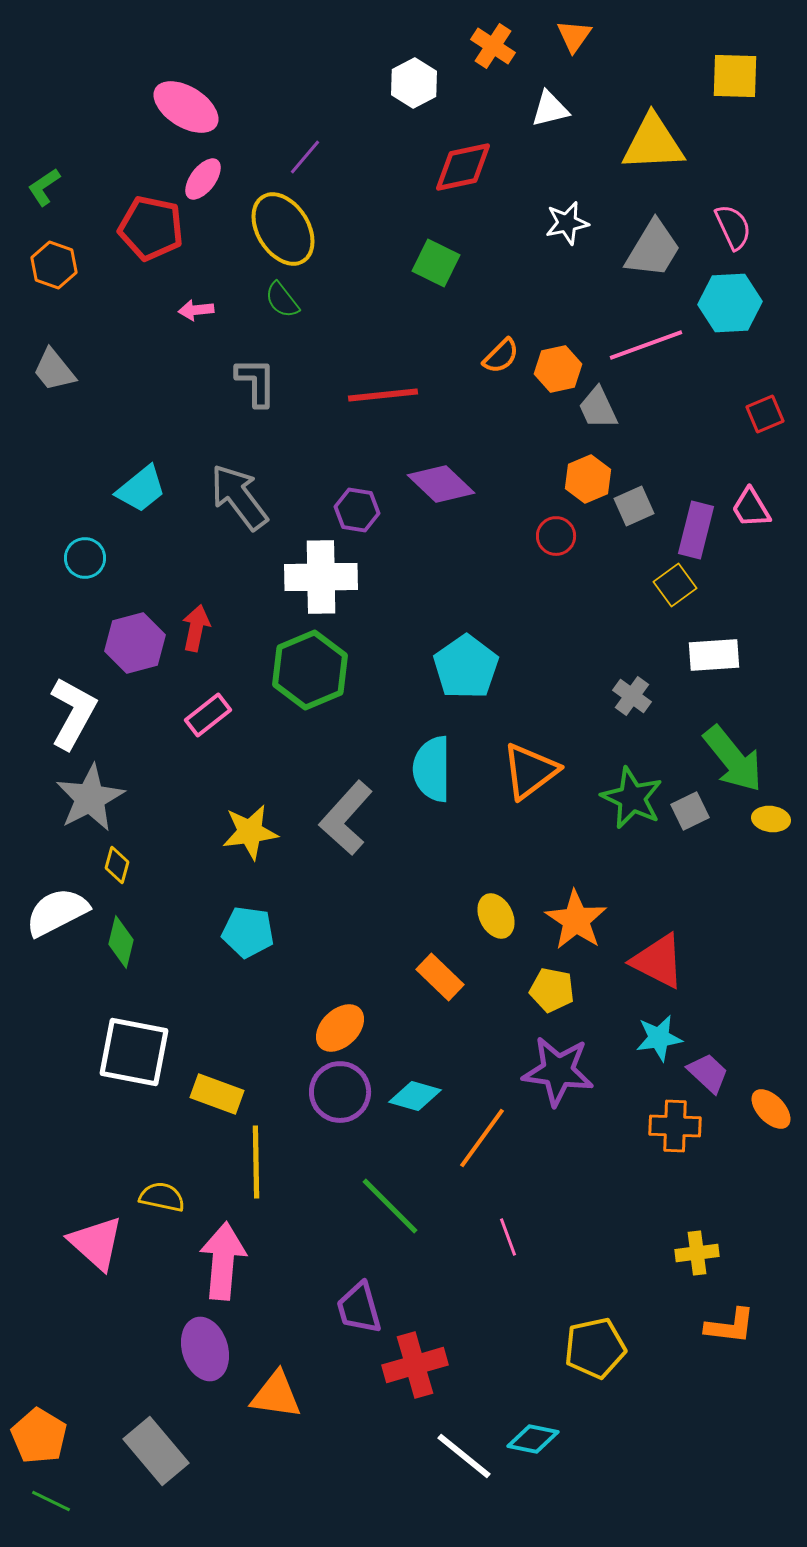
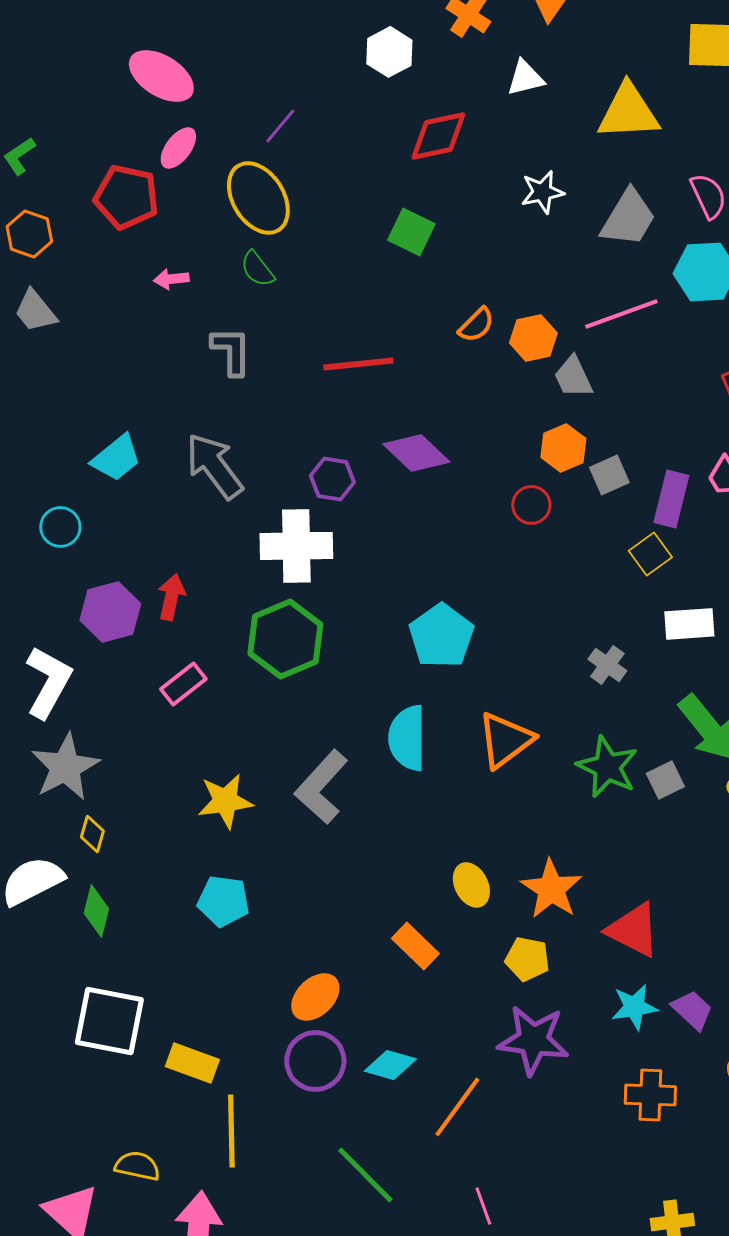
gray trapezoid: (54, 370) -> (35, 311), moved
purple trapezoid: (708, 1073) -> (692, 1010), moved

